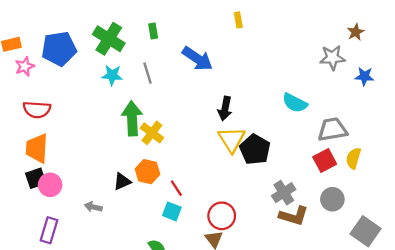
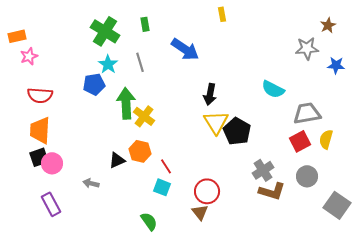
blue pentagon: (59, 49) -> (94, 84), moved, size x0.7
cyan star: (112, 75) -> (108, 64), turned 30
purple rectangle: (49, 230) -> (51, 204), turned -45

